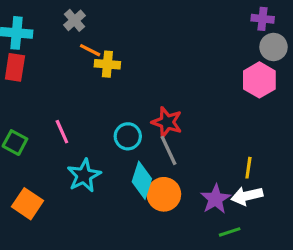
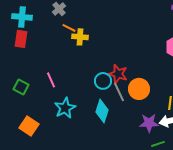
cyan circle: (128, 136) -> (103, 81), moved
orange circle: (164, 194) -> (139, 89), moved
purple star: (216, 199) -> (149, 123), turned 30

